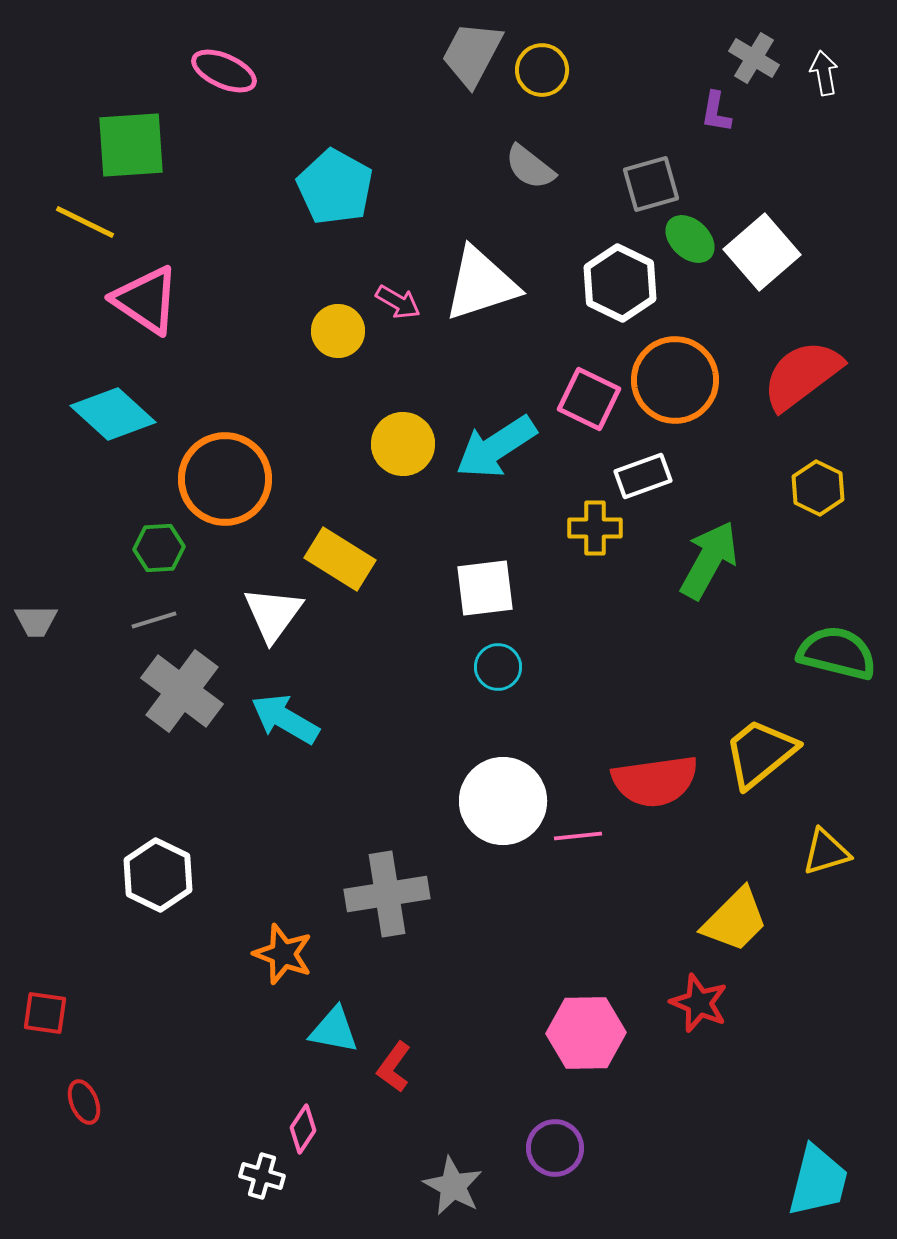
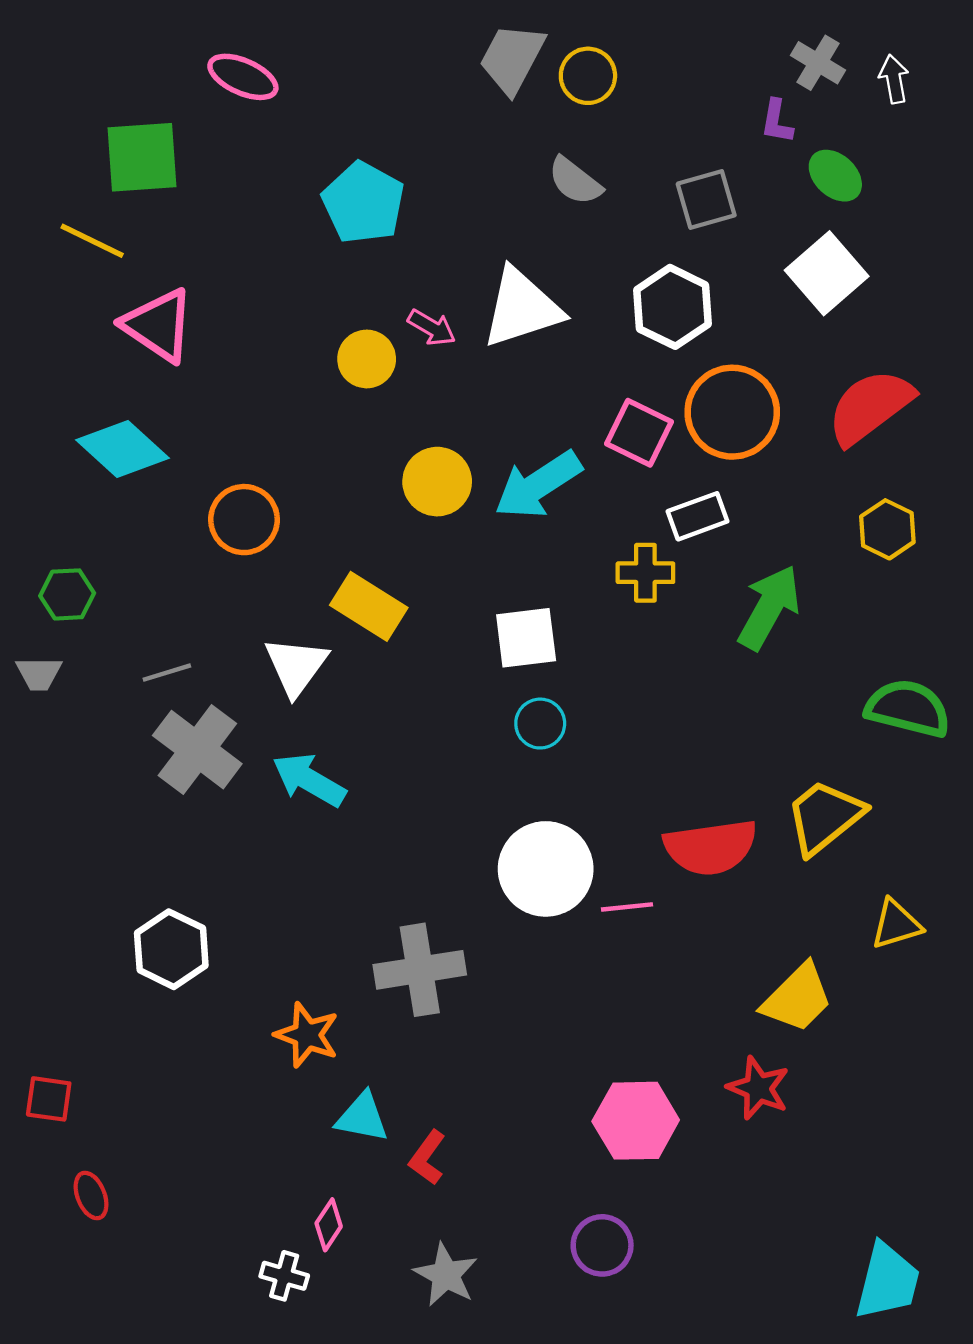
green ellipse: (690, 239) -> (835, 176), moved
orange circle: (225, 479) -> (244, 520), size x0.7
green hexagon: (159, 548) -> (67, 594), moved
gray star: (453, 1186) -> (446, 1275), moved

